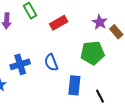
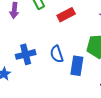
blue rectangle: (74, 85) -> (77, 66), moved

